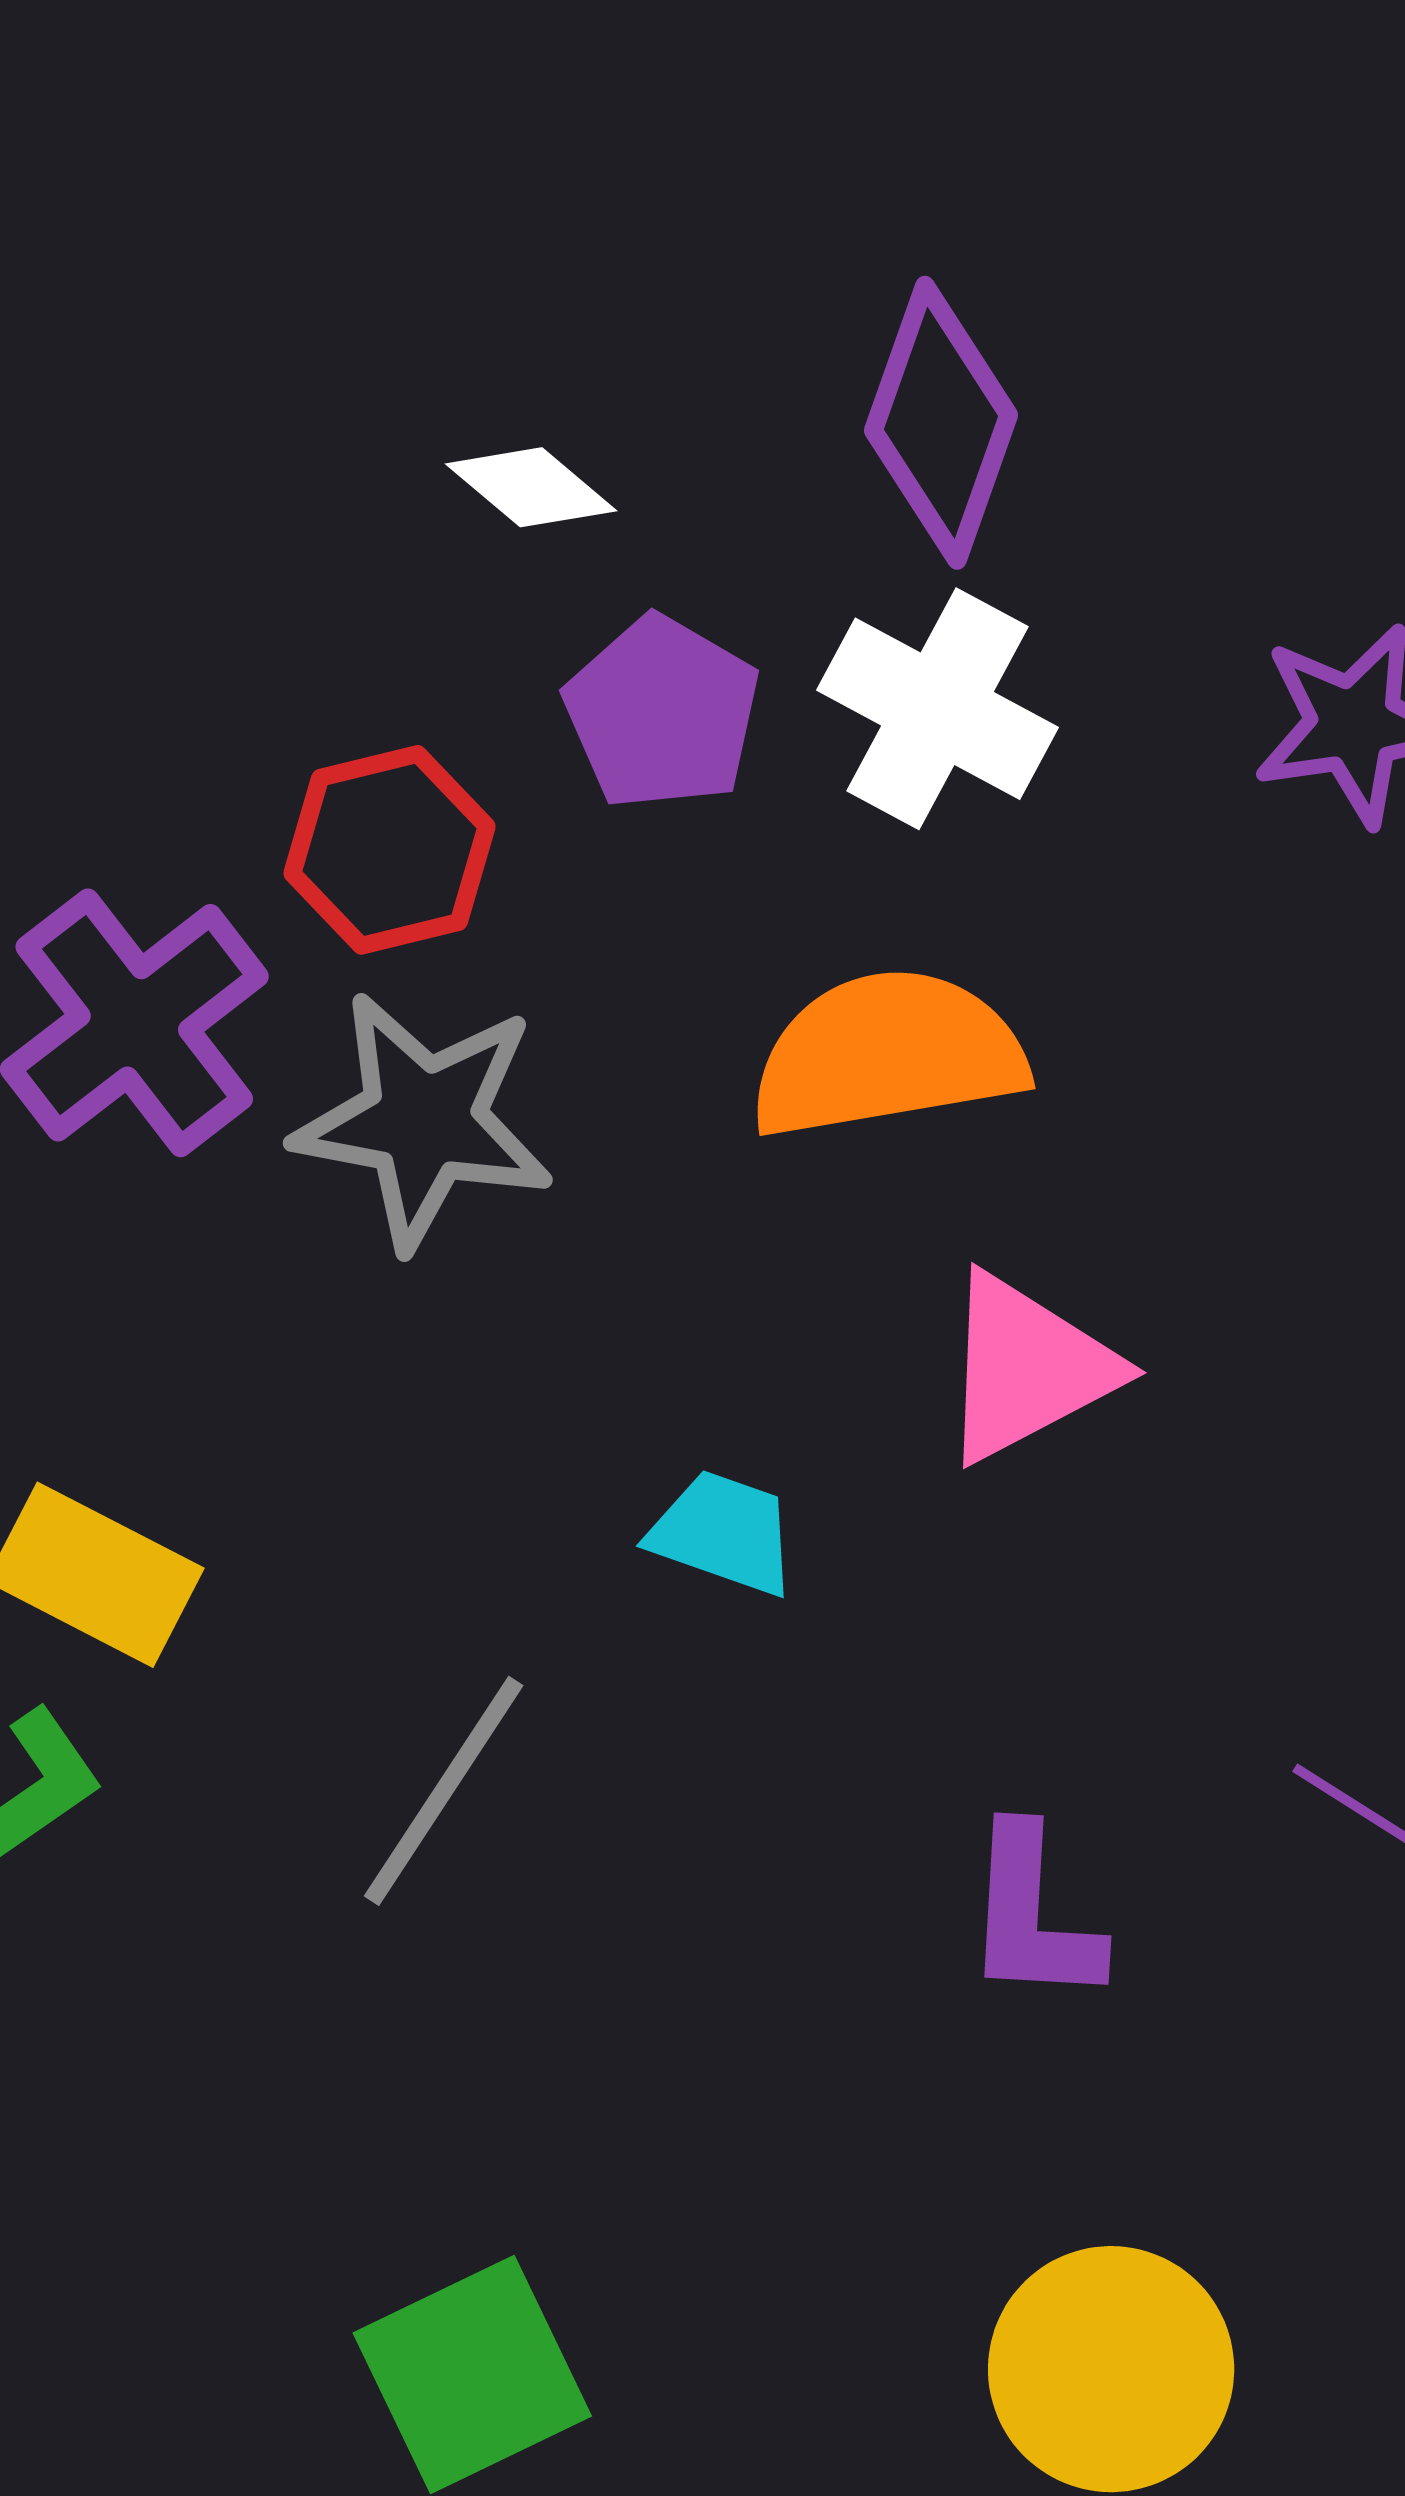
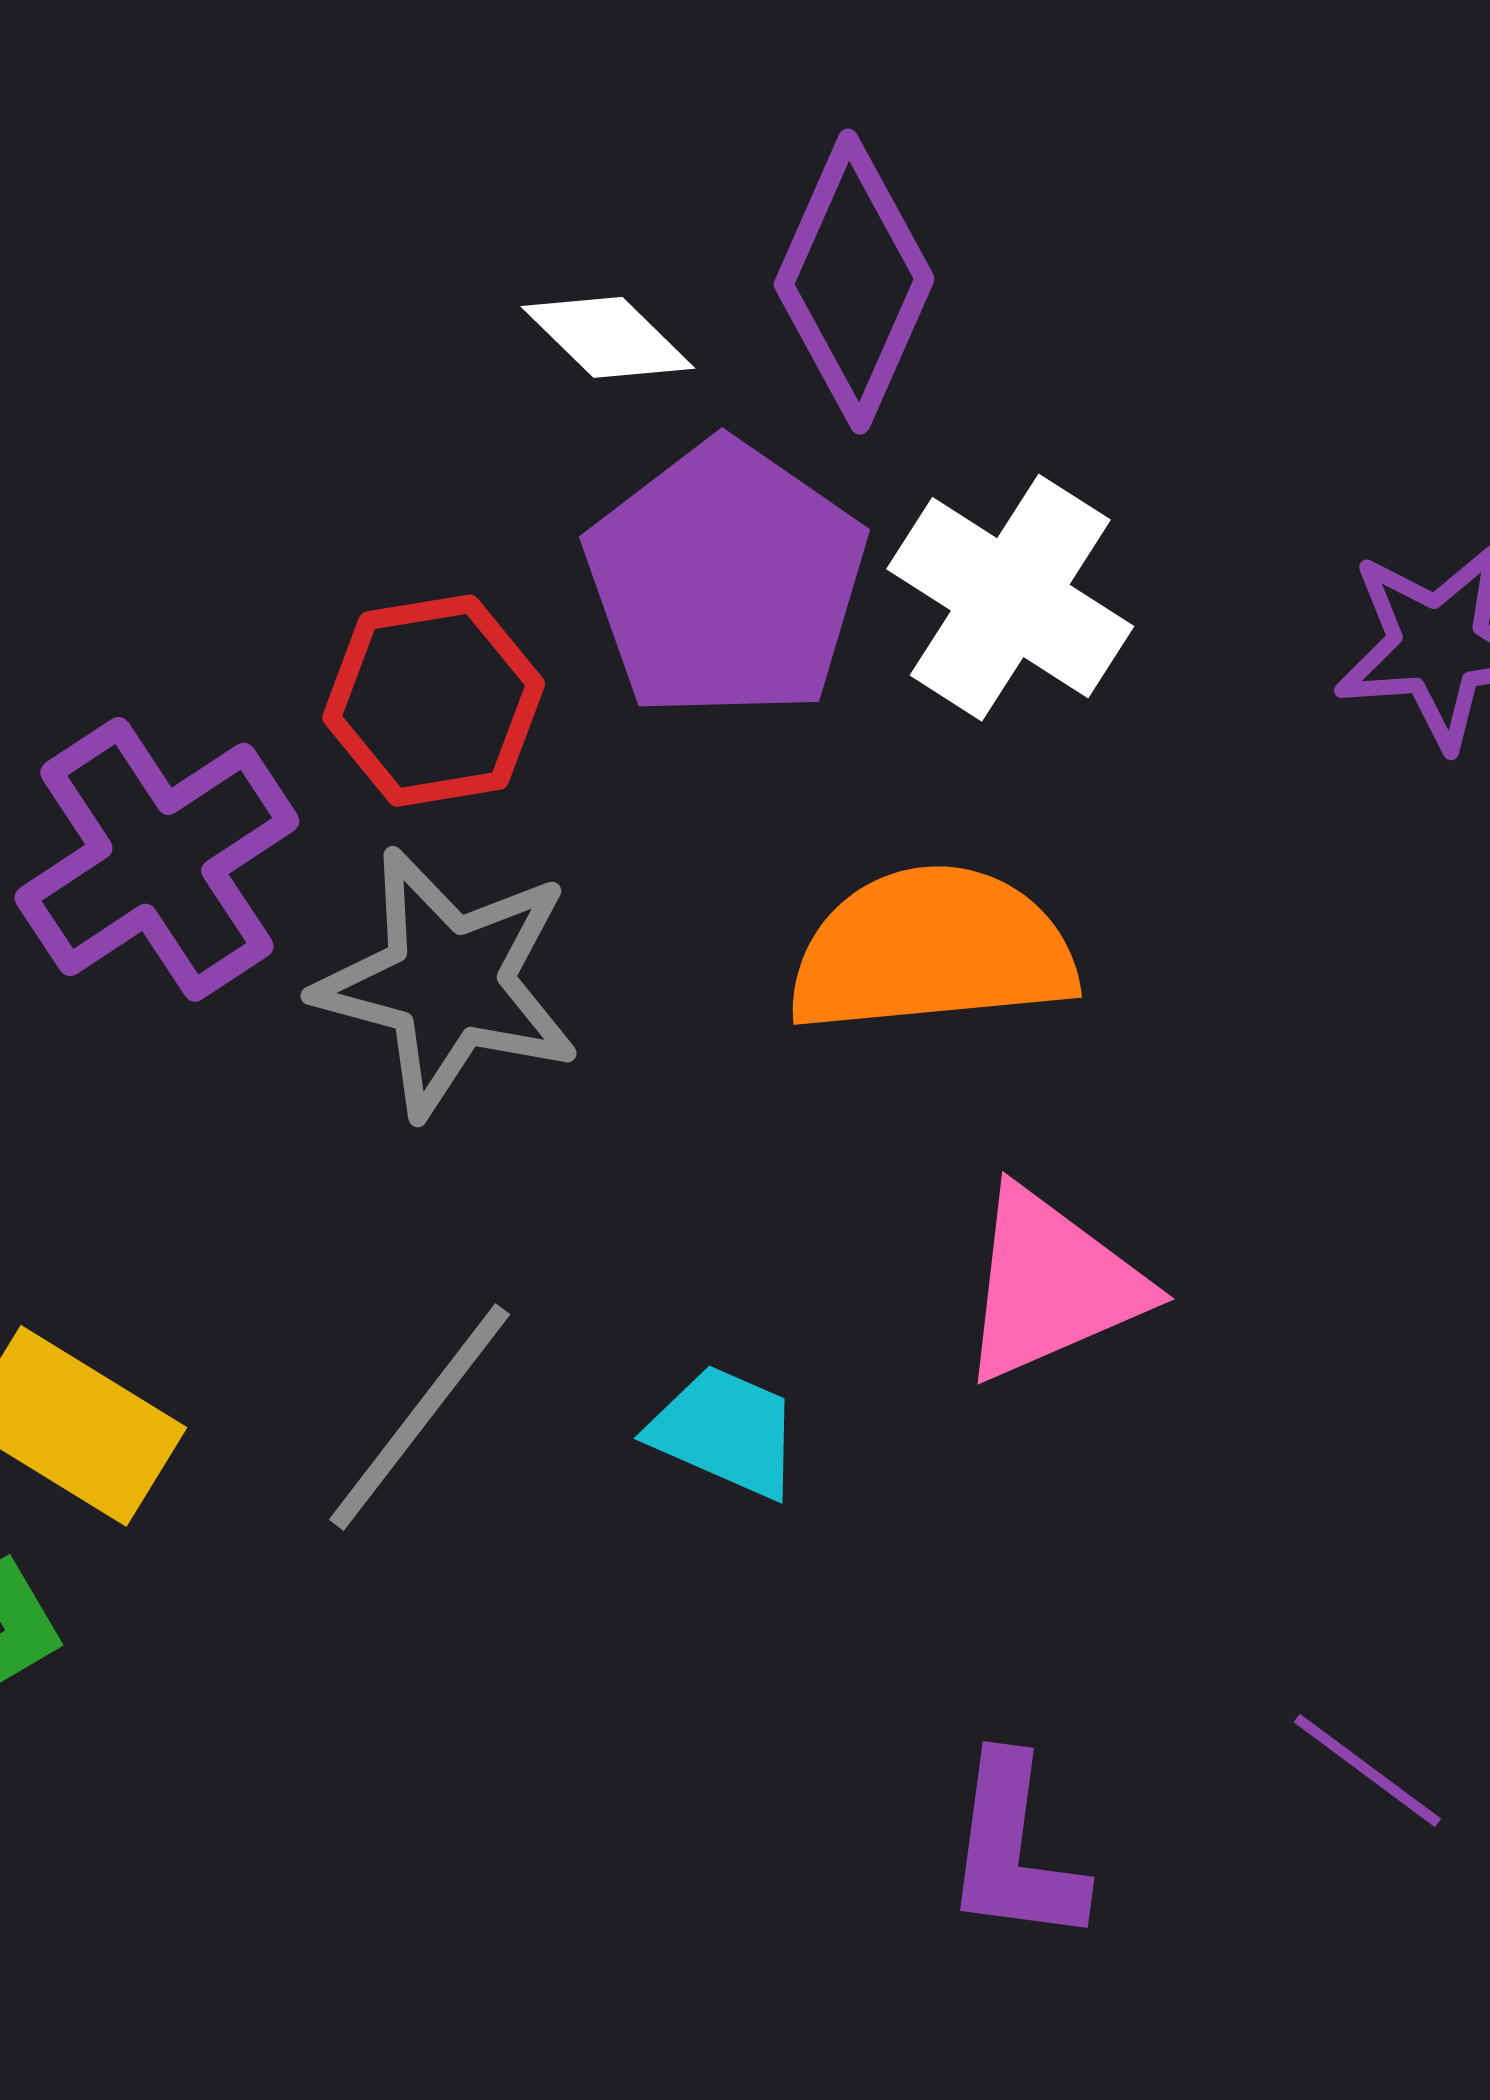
purple diamond: (941, 423) -> (854, 282), moved
purple pentagon: (662, 713) -> (726, 580), size x1.4
gray line: (444, 1791) -> (420, 1417), moved

